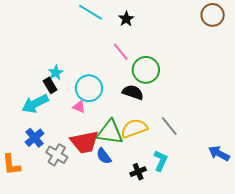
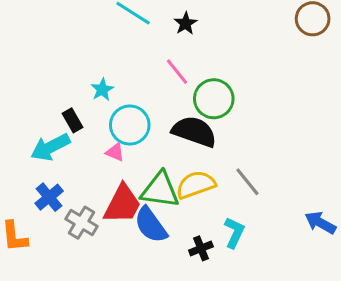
cyan star: (56, 73) -> (102, 90), moved
black semicircle: (133, 92) -> (194, 132), size x1.4
red trapezoid: (84, 142) -> (122, 204), turned -52
blue semicircle: (104, 156) -> (151, 225), size x1.5

